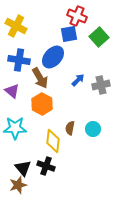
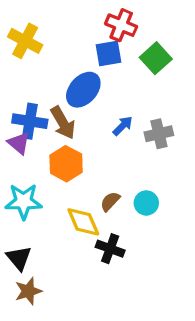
blue cross: (19, 60) -> (30, 121), moved
brown semicircle: (70, 128) -> (110, 201), turned 32
yellow diamond: (53, 141) -> (83, 222), turned -30
black cross: (46, 166) -> (110, 249), moved
black triangle: (23, 168) -> (19, 258), moved

